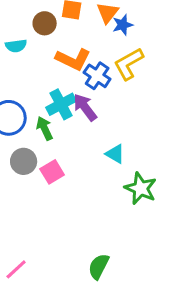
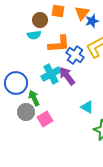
cyan semicircle: (16, 46) -> (34, 35), moved
orange L-shape: (73, 59) -> (59, 44), turned -30
green arrow: (45, 128) -> (34, 98), moved

